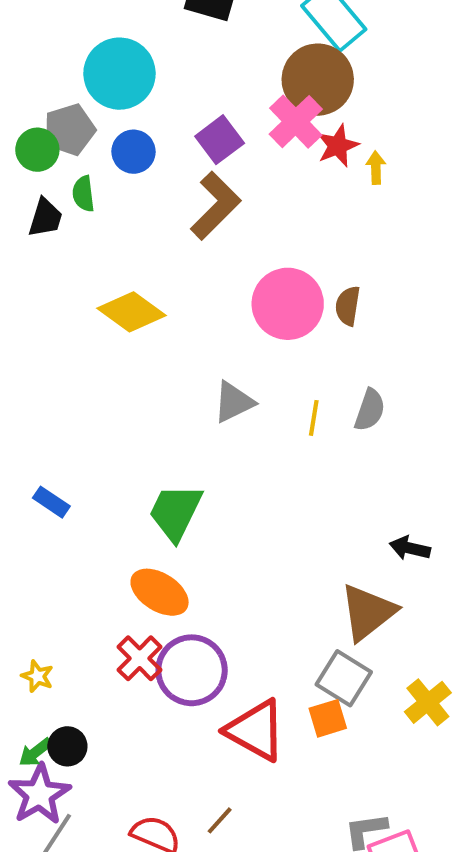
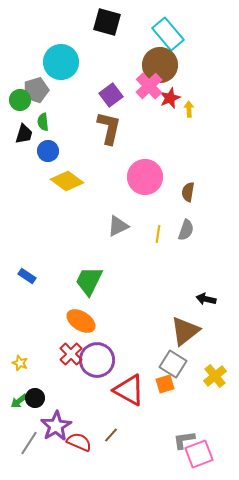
blue circle: (133, 152) -> (48, 151), moved
brown L-shape: (216, 206) -> (109, 128), turned -32
brown semicircle: (348, 306) -> (188, 192), moved
purple star: (39, 794) -> (56, 426), moved

